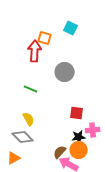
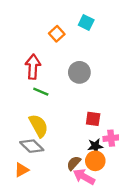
orange square: (45, 38) -> (57, 34), turned 32
red arrow: (35, 51) -> (33, 67), moved
yellow semicircle: (29, 119) -> (39, 126), size x1.5

